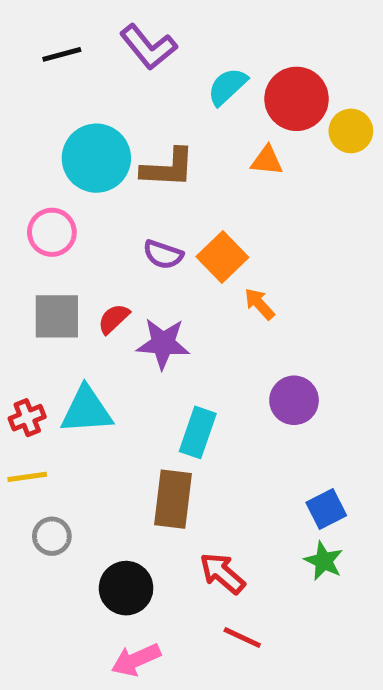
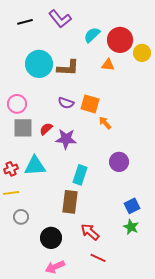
pink circle: (52, 232) -> (17, 104), moved
orange square: (222, 257) -> (90, 104), turned -30

